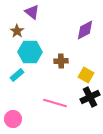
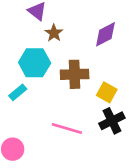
brown star: (17, 31) -> (54, 33), moved
brown cross: (61, 61) -> (75, 74), size x1.5

